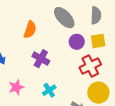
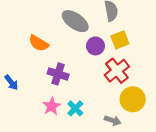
orange semicircle: (30, 30) -> (39, 43), turned 114
pink star: (16, 87) -> (52, 106), moved

